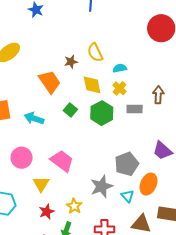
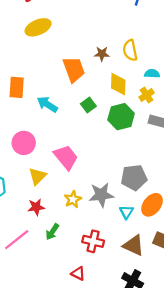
yellow star: (74, 206) -> (73, 199), moved

